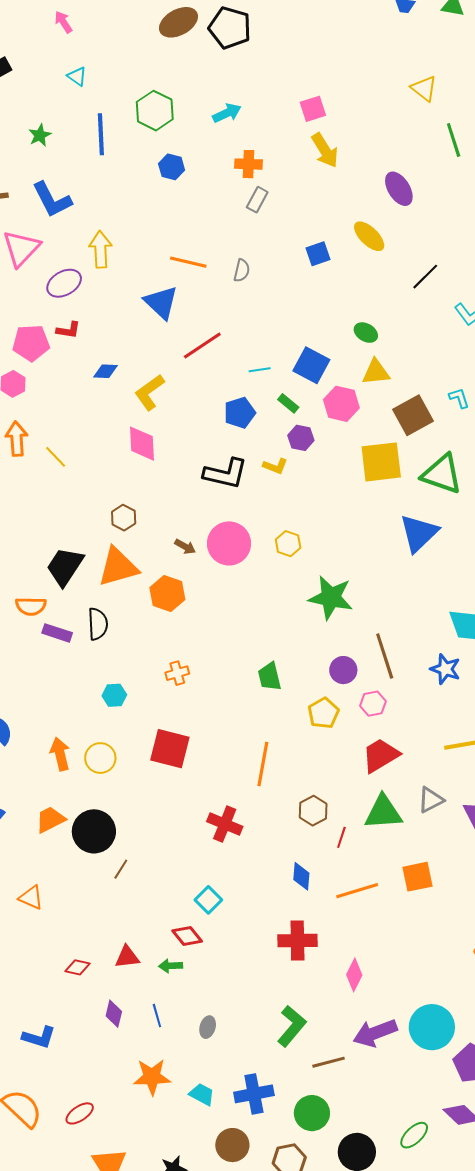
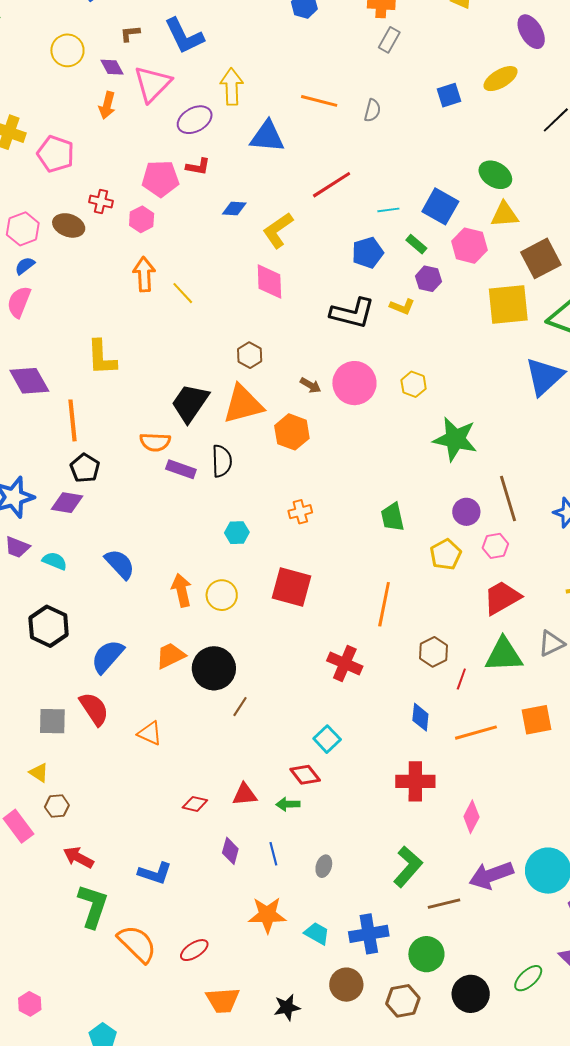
yellow ellipse: (369, 236) -> (501, 79), turned -76
blue triangle: (161, 302) -> (267, 137), moved, turned -39
green ellipse: (366, 333) -> (495, 175), size x1.4

